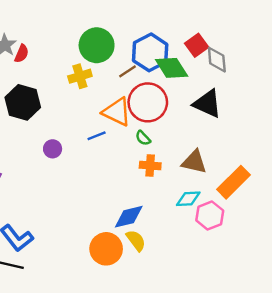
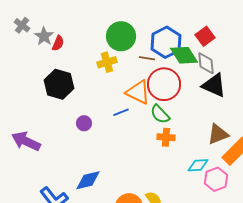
gray diamond: (217, 60) -> (206, 63), moved
brown line: (128, 71) -> (147, 58), turned 42
green semicircle: (143, 138) -> (160, 114), size x1.5
brown triangle: (194, 162) -> (218, 134), moved, turned -35
blue diamond: (129, 217) -> (88, 180), moved

